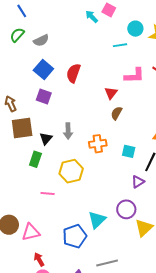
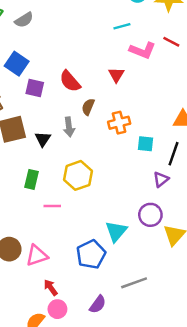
cyan line: (120, 45) -> (122, 26), moved
blue square: (43, 69) -> (17, 64), moved
red semicircle: (73, 73) -> (70, 81), moved, turned -54
pink L-shape: (134, 76) -> (142, 50), turned 30
brown semicircle: (116, 113) -> (88, 107), moved
orange cross: (98, 144) -> (119, 123), moved
green rectangle: (35, 159) -> (32, 179), moved

